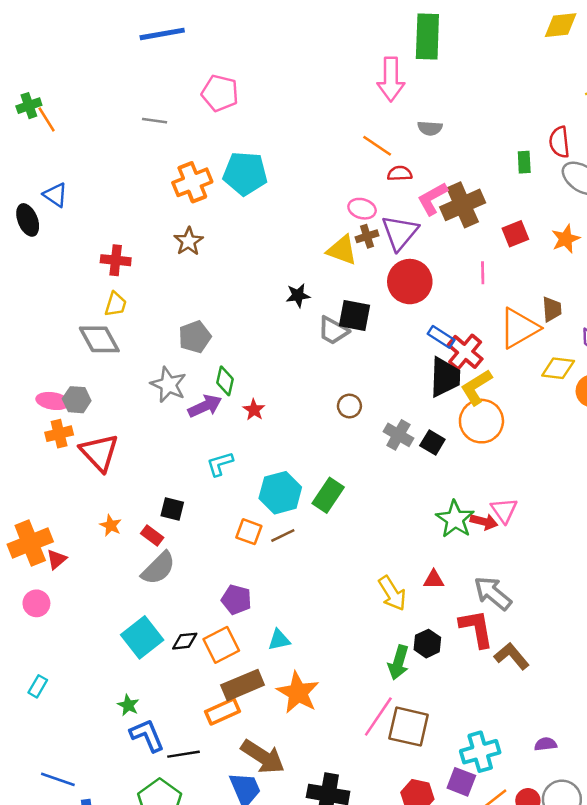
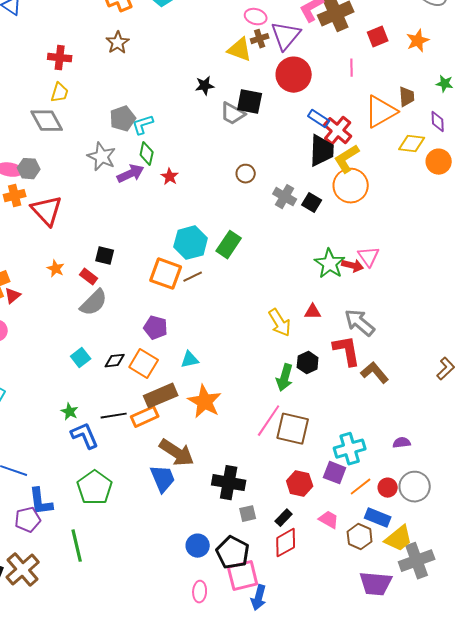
cyan L-shape: (220, 464) -> (143, 125), moved
orange square: (249, 532) -> (166, 274), size x1.5
cyan square: (142, 637) -> (81, 358), size x0.6
orange square: (221, 645) -> (144, 364), turned -32
black line: (184, 754) -> (114, 416), moved

